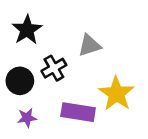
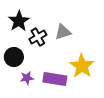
black cross: (54, 68) -> (38, 37), moved
purple star: (27, 118) -> (27, 78), moved

